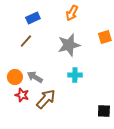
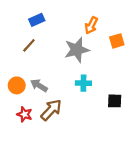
orange arrow: (72, 13) -> (91, 25), moved
red star: (22, 95) -> (24, 114), moved
black square: (104, 111) -> (115, 101), moved

